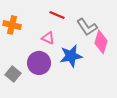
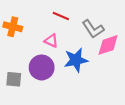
pink diamond: (101, 42) -> (108, 45), turned 55
gray square: (13, 74) -> (14, 79), turned -35

